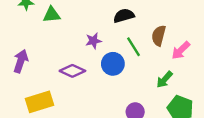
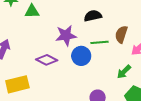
purple star: (93, 41) -> (66, 35), size x1.5
green line: (134, 47) -> (99, 42), turned -66

